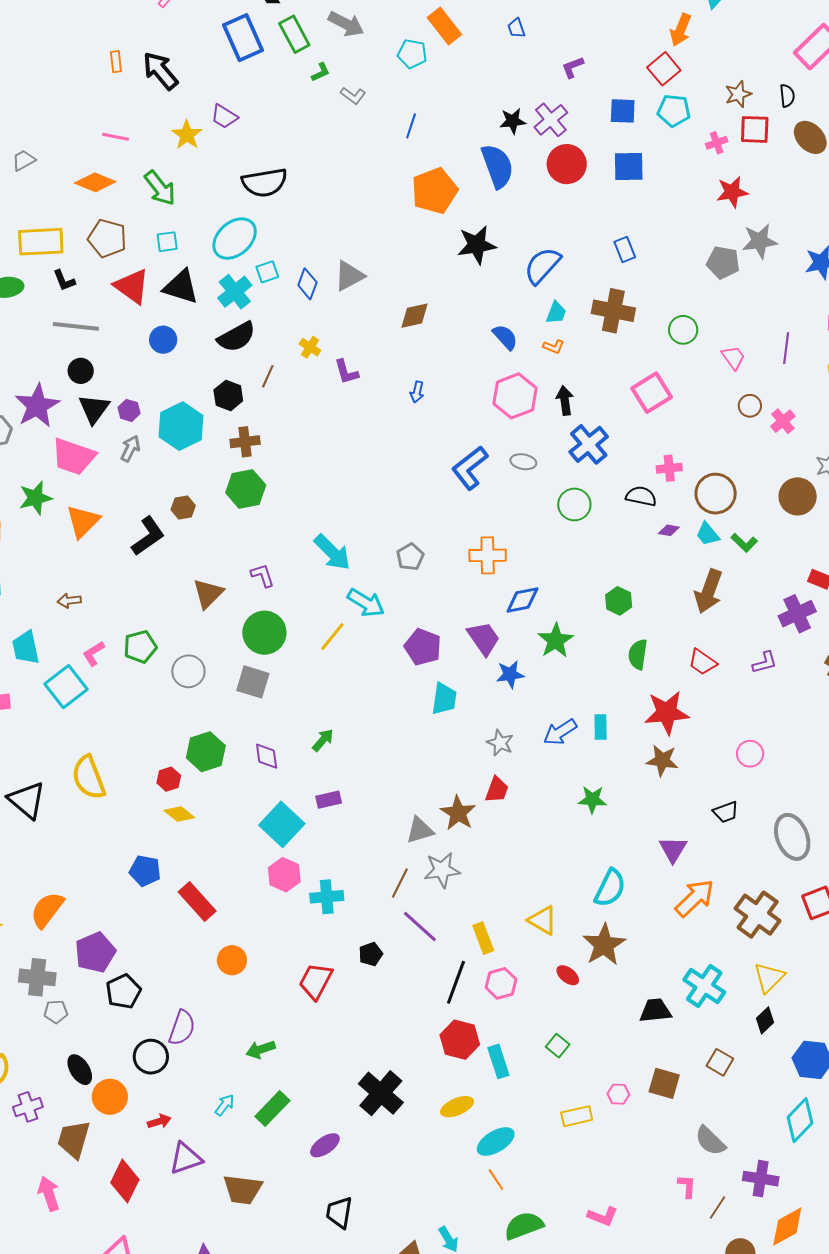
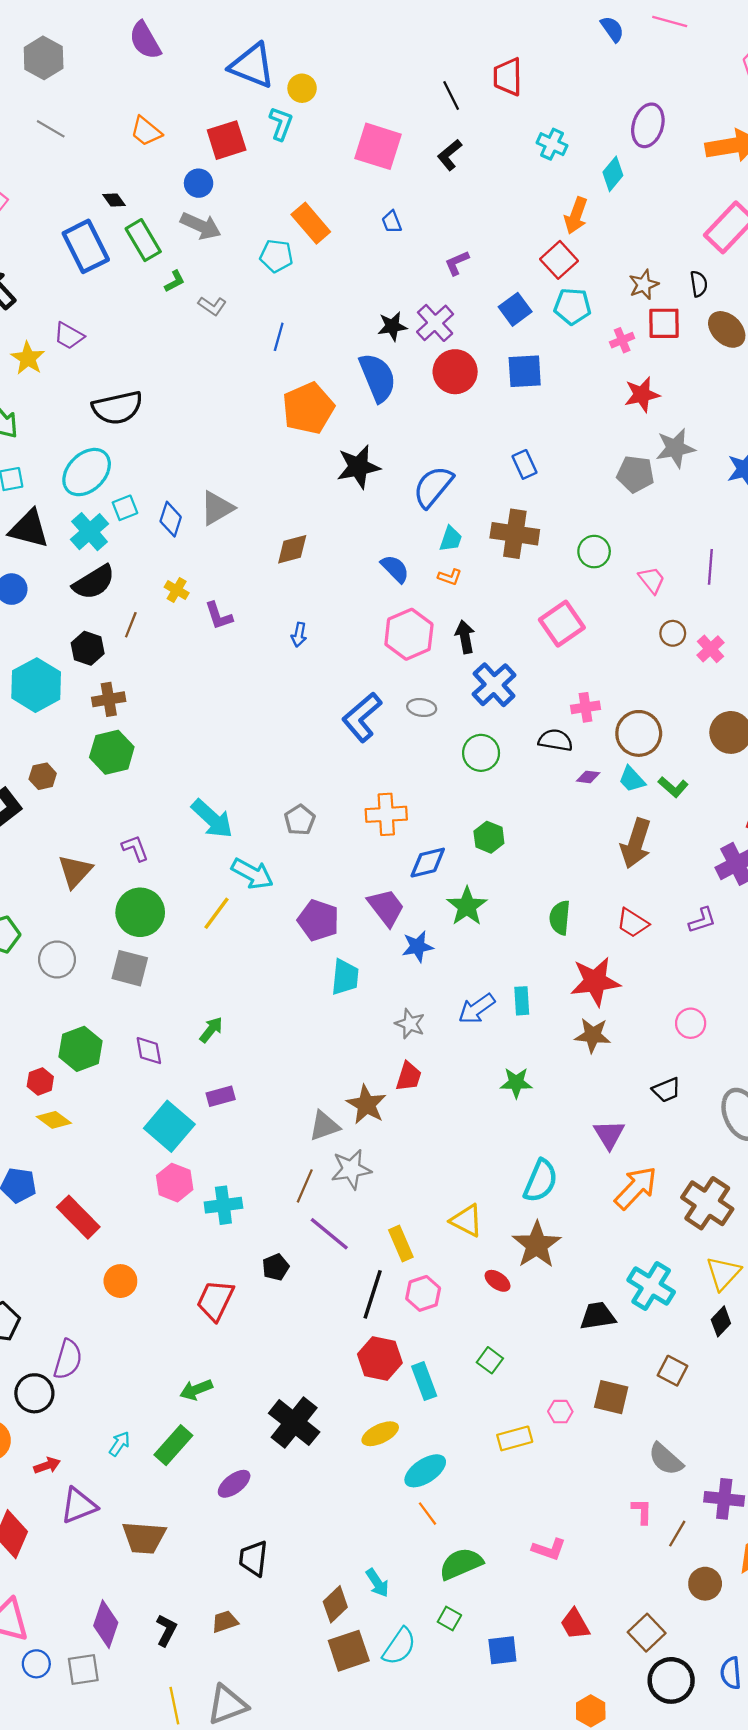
blue square: (623, 111) -> (515, 309), turned -36
green hexagon: (619, 601) -> (489, 837), moved
green arrow: (261, 1049) -> (196, 1390), moved

